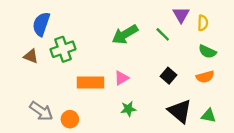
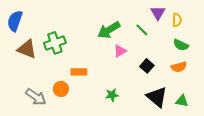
blue semicircle: (41, 24) -> (15, 21), moved
brown triangle: (31, 56) -> (27, 49), size x1.5
pink triangle: (121, 78) -> (120, 51), moved
orange rectangle: (91, 82) -> (79, 72), size x0.7
orange circle: (70, 119) -> (61, 89), moved

